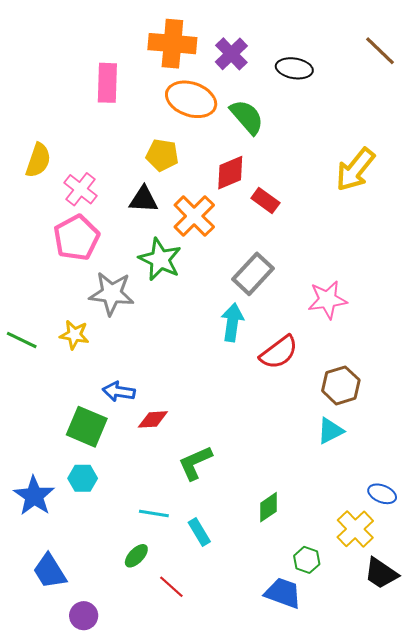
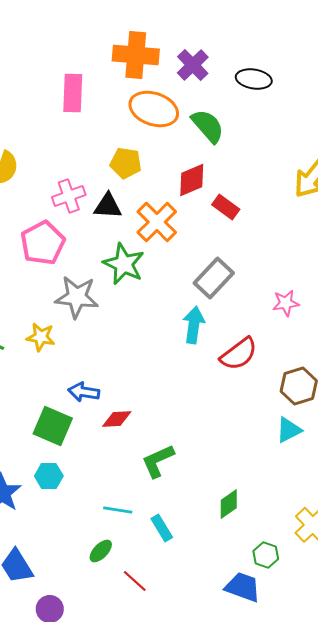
pink cross: (81, 189) -> (69, 196), moved, turned 32
pink star: (327, 300) -> (286, 303), size x0.7

